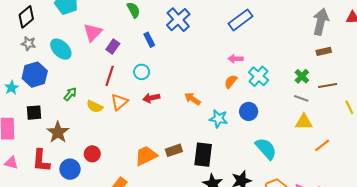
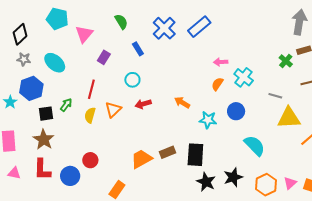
blue rectangle: (241, 20) -> (199, 27), moved
pink triangle: (93, 32) -> (84, 34), moved
red line: (110, 76) -> (91, 89), moved
green cross: (302, 76) -> (286, 61), moved
gray line: (301, 98) -> (275, 96), moved
yellow semicircle: (95, 106) -> (90, 115), turned 84
black square: (34, 113) -> (46, 114), moved
yellow triangle: (304, 122) -> (289, 118), size x1.4
brown star: (58, 132) -> (44, 140), moved

